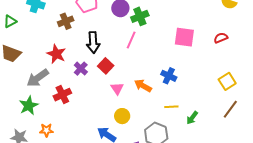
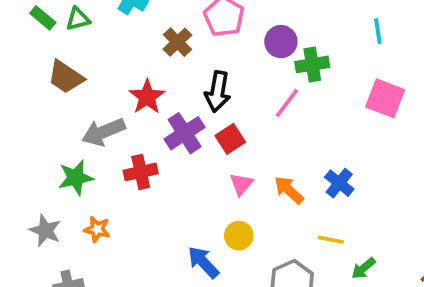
brown cross: (66, 21) -> (177, 42), turned -35
pink square: (184, 37) -> (385, 98), moved
purple cross: (81, 69) -> (185, 133), size x1.5

